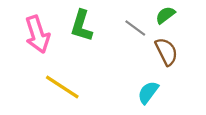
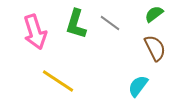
gray line: (135, 28) -> (110, 23), moved

